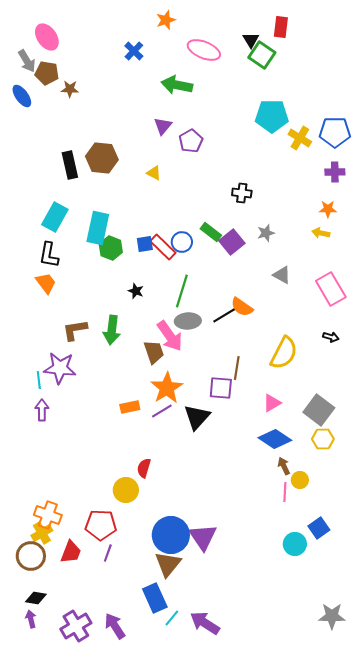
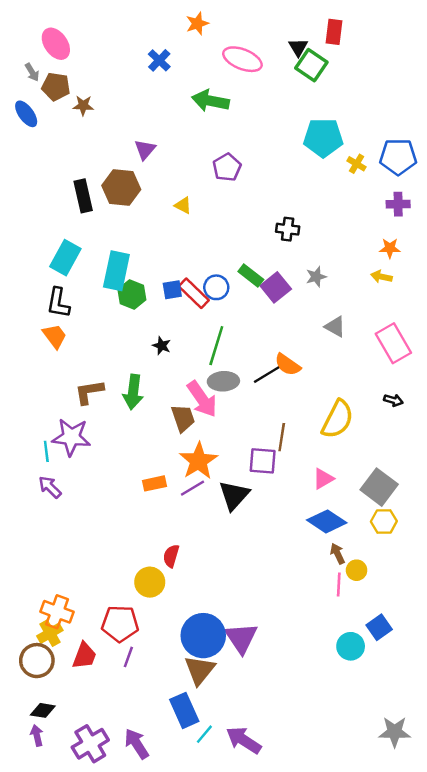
gray arrow: (27, 61) -> (32, 72), size x0.7
purple triangle: (163, 126) -> (145, 150), moved
yellow cross: (300, 138) -> (357, 164), size x0.7
purple arrow: (42, 410) -> (50, 487), turned -45

